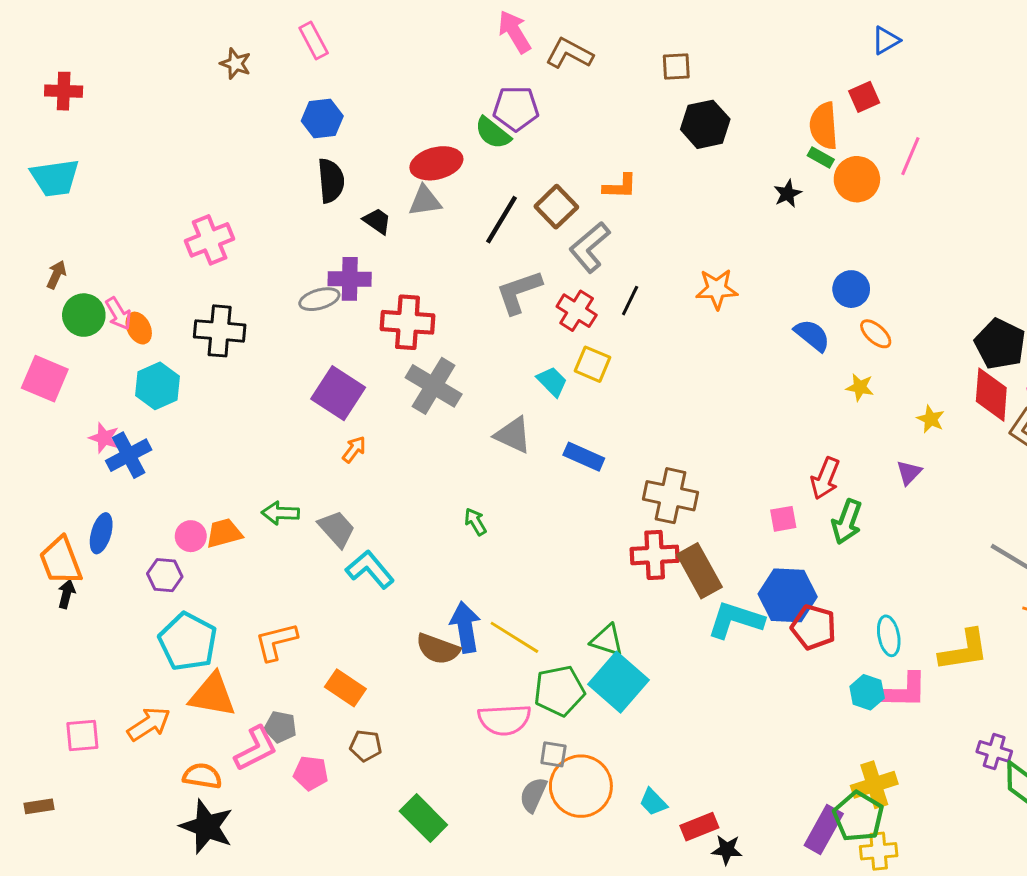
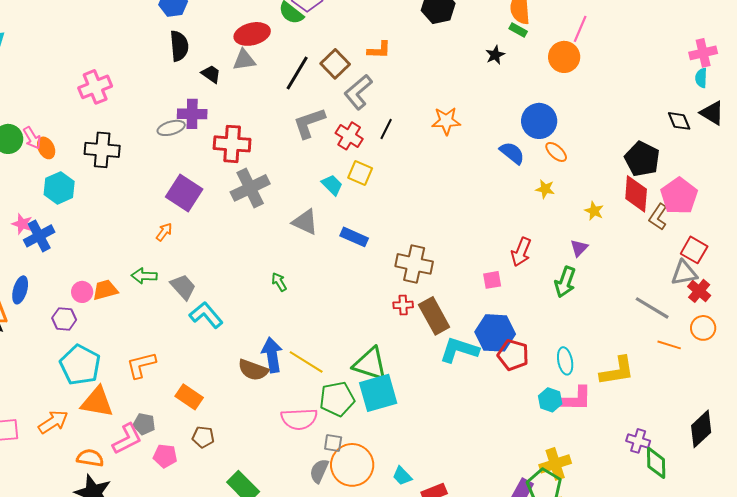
orange circle: (857, 179) -> (564, 57), moved
blue circle: (851, 289) -> (539, 121), size x1.4
gray cross: (434, 386) -> (250, 188), turned 33
orange arrow: (354, 449) -> (164, 232), moved
green arrow: (847, 522) -> (565, 282), moved
red cross: (655, 555) -> (403, 305), size x0.6
green triangle: (607, 640) -> (370, 364), size x1.5
cyan square: (619, 682) -> (378, 393), turned 33

